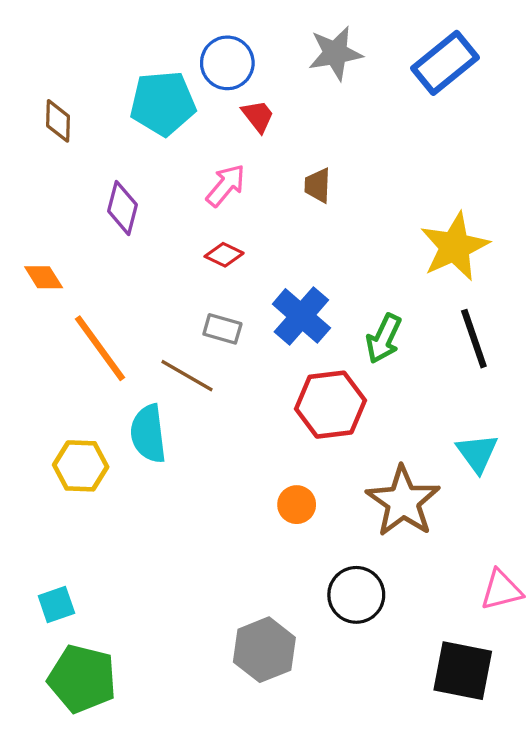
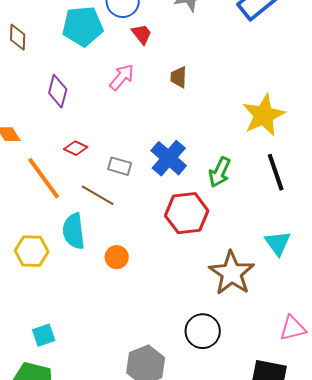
red diamond: (224, 255) -> (76, 148), moved
orange circle: (297, 505) -> (117, 257), moved
cyan square: (56, 605) -> (44, 335), moved

